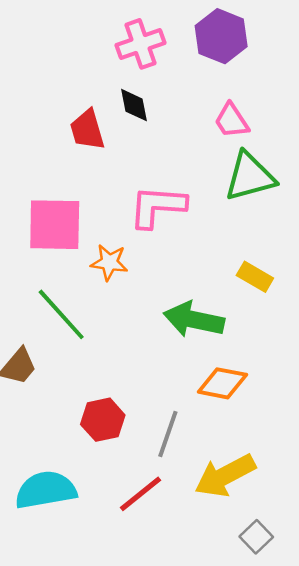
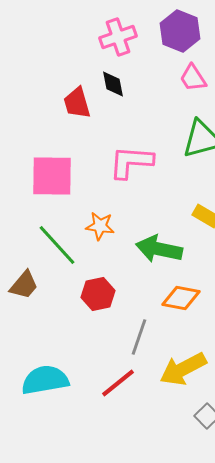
pink trapezoid: (232, 121) -> (193, 78), moved
orange star: (109, 262) -> (100, 226), moved
red hexagon: (103, 420) -> (98, 294), moved

